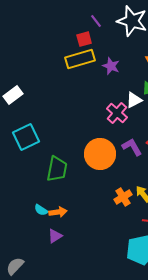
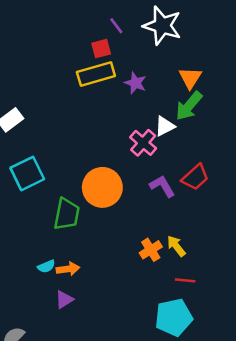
orange circle: (100, 154) -> (102, 187), moved
cyan semicircle: (41, 210) -> (46, 266), turned -56

